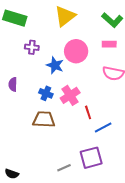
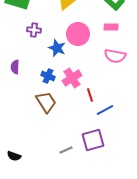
brown trapezoid: (44, 120) -> (46, 102), turned 55

